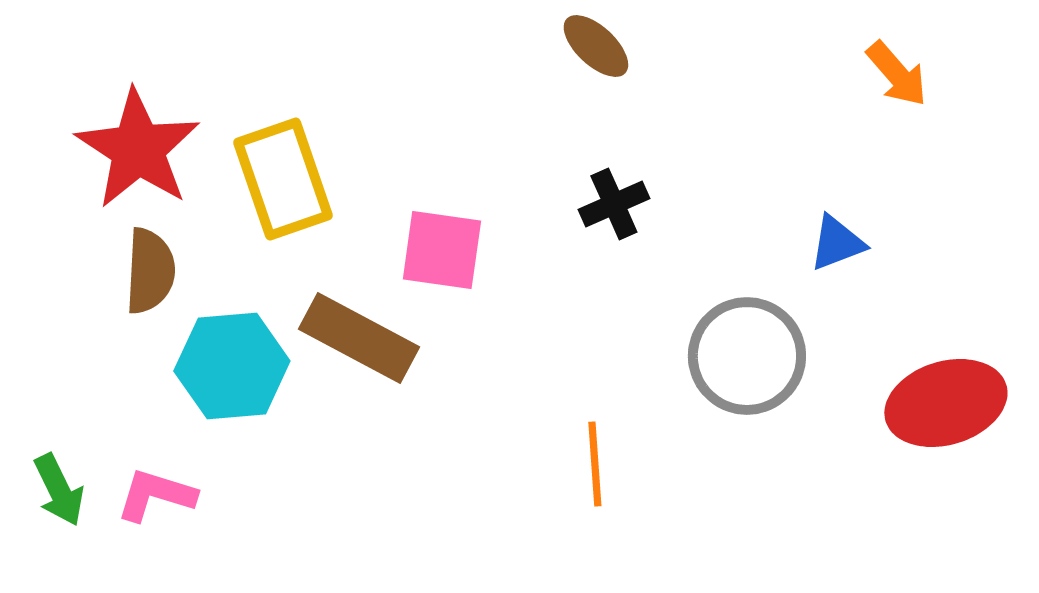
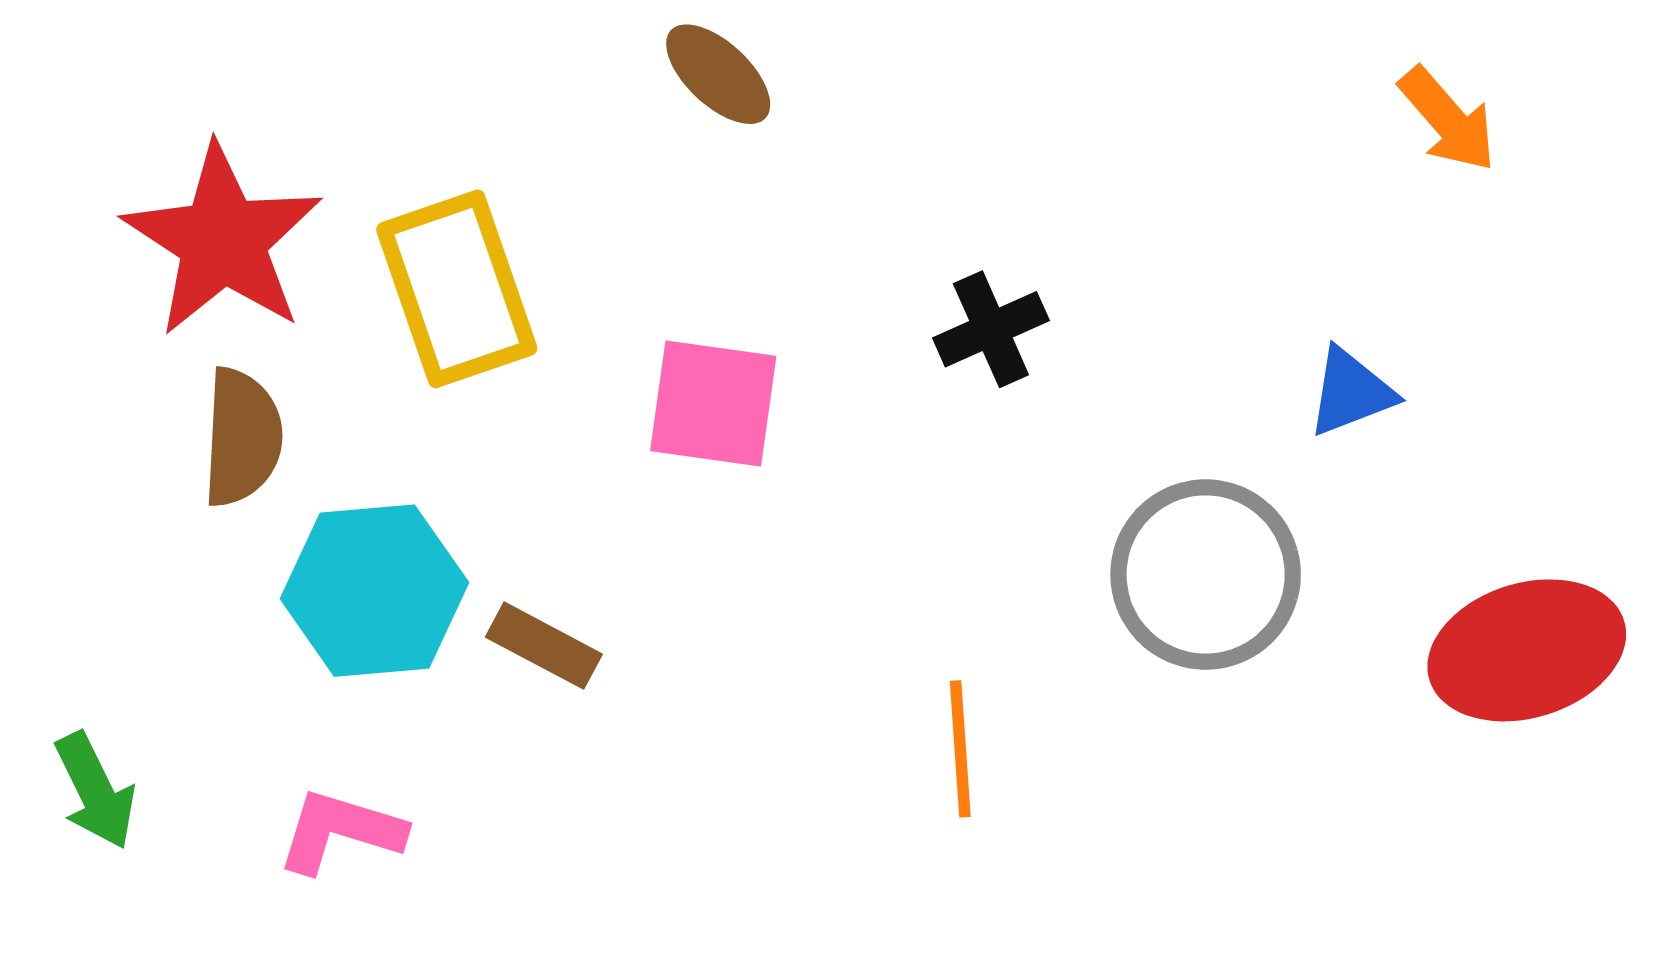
brown ellipse: (596, 46) -> (718, 74), moved
brown rectangle: (359, 338) -> (544, 646), moved, size x0.6
pink L-shape: (156, 495) -> (341, 831), moved

